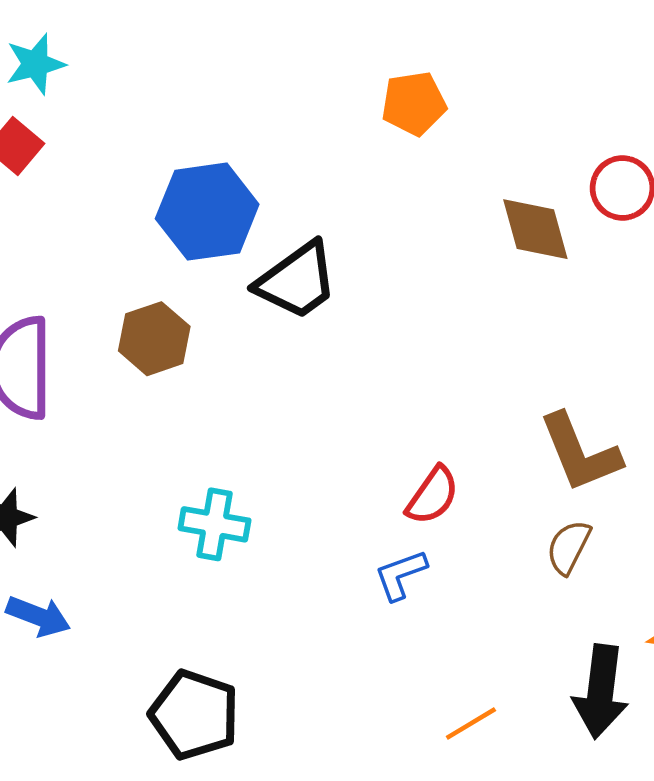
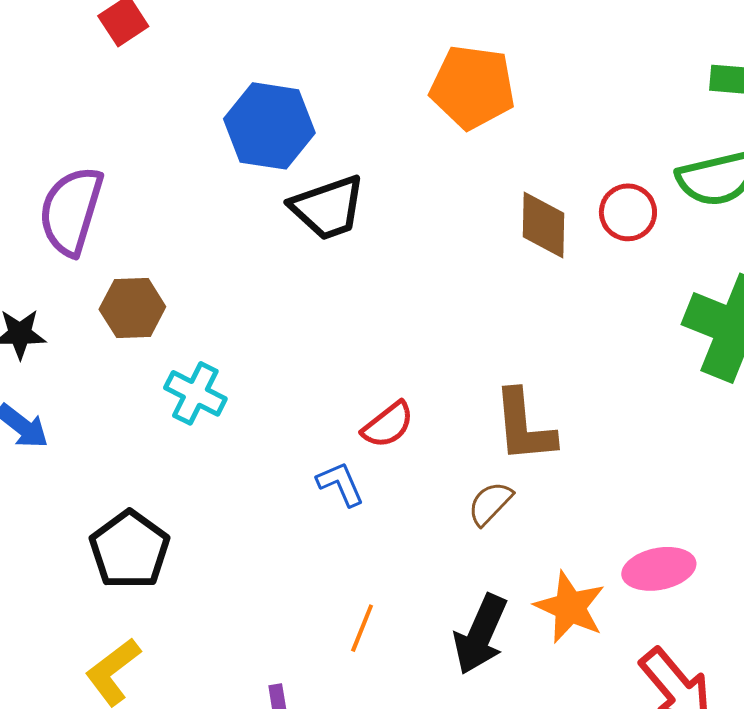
orange pentagon: (414, 103) -> (473, 87), size x1.5
brown hexagon: (154, 339) -> (132, 308), moved
blue L-shape: (401, 575) -> (340, 484), turned 70
orange line: (471, 723) -> (362, 628), turned -54

